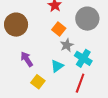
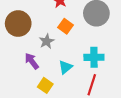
gray star: (67, 45) -> (47, 41), moved
cyan cross: (83, 58) -> (94, 57), turned -30

